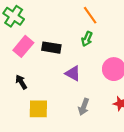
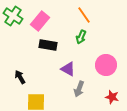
pink rectangle: (23, 46) -> (40, 21), moved
gray arrow: (84, 107) -> (79, 89), moved

